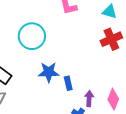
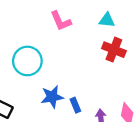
red cross: (111, 39) -> (114, 50), turned -35

